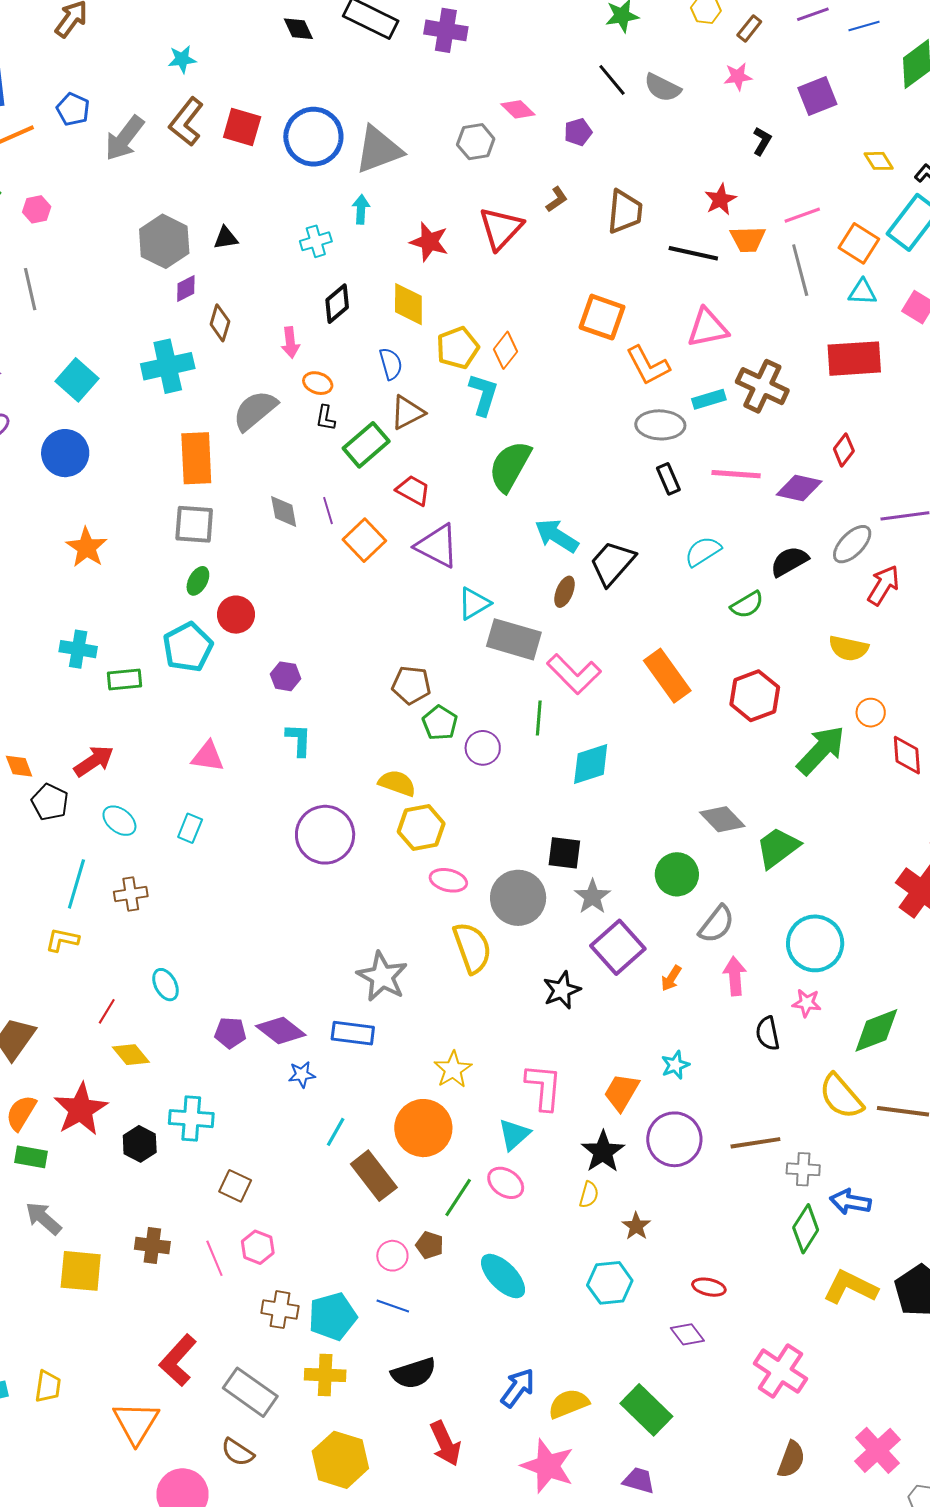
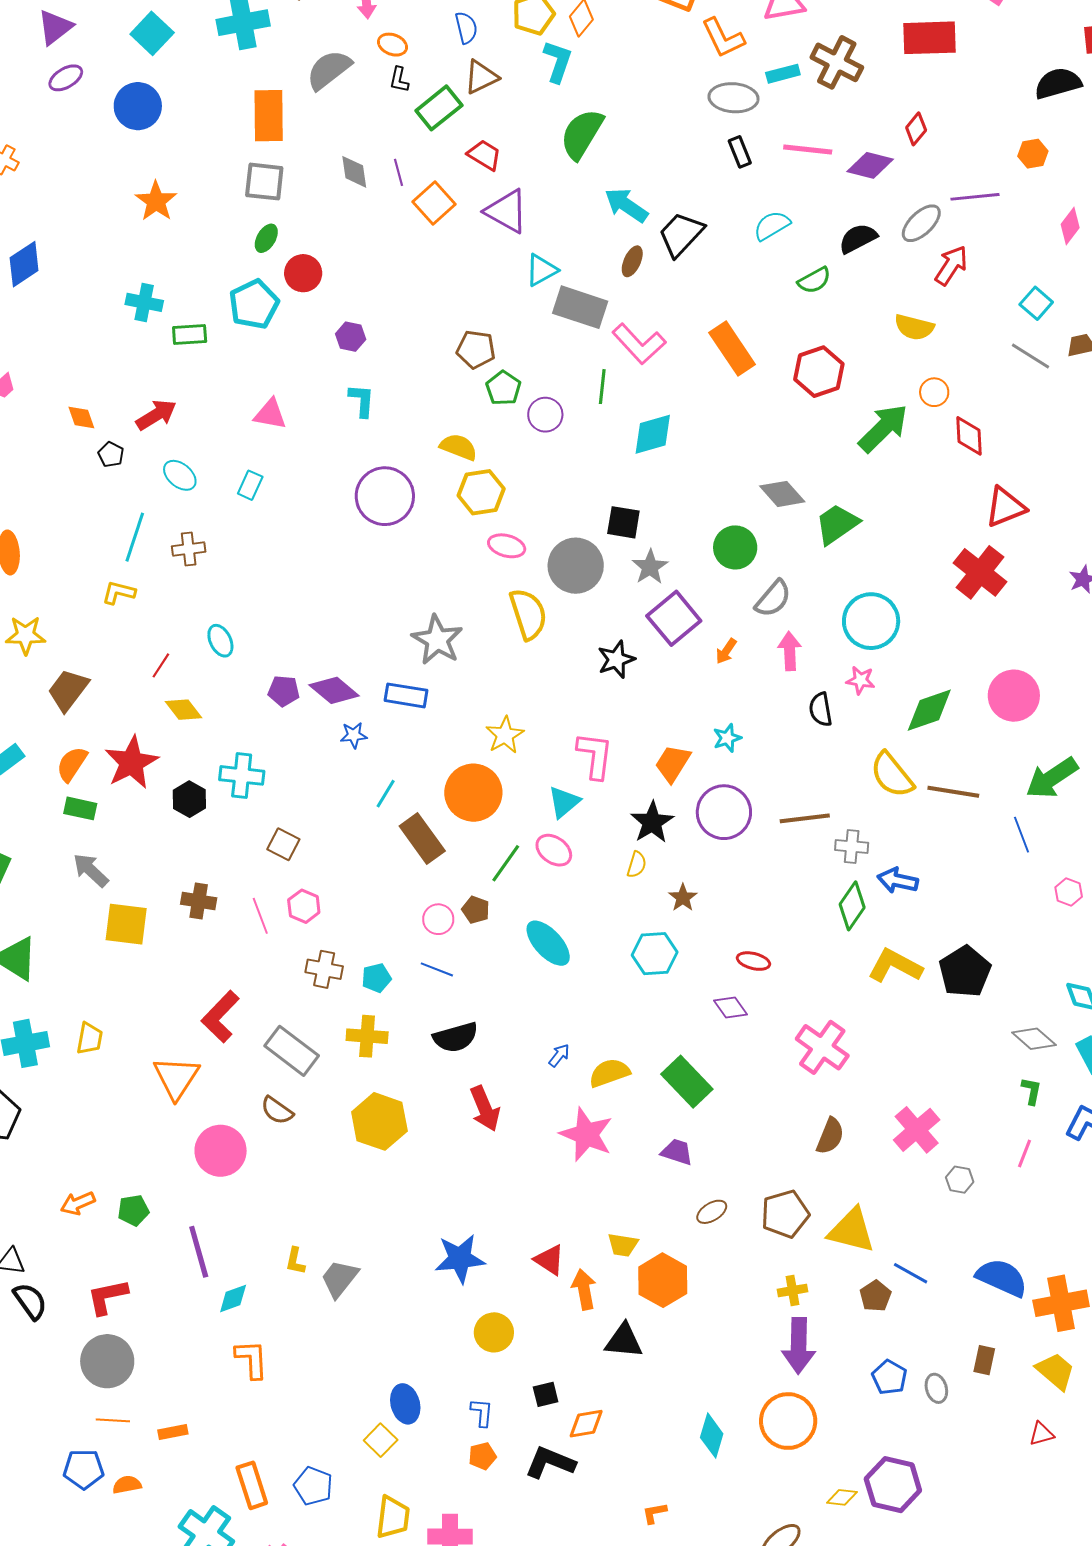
black pentagon: (50, 802) -> (111, 455), size x0.7
cyan pentagon: (333, 1316) -> (376, 978), size x0.6
blue arrow: (518, 1388) -> (559, 1055), size x0.6

